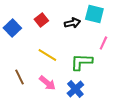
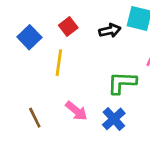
yellow line: (47, 55) -> (59, 63), moved, turned 66
brown line: (19, 77) -> (35, 118), moved

